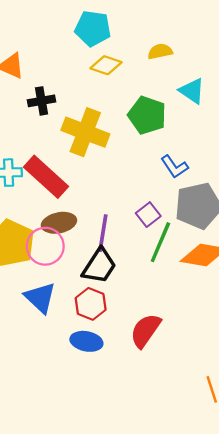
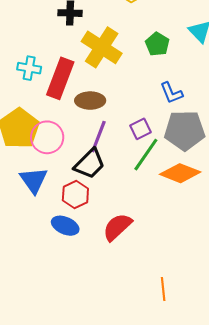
green pentagon: (147, 115) -> (157, 44), size x0.7
red rectangle: (46, 177) -> (60, 78), turned 57
brown ellipse: (59, 223) -> (90, 101), moved

